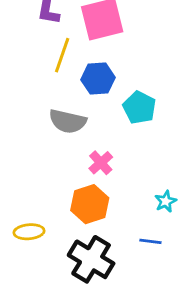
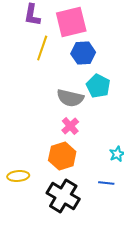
blue hexagon: (98, 79) -> (83, 53), moved
gray semicircle: (68, 121) -> (70, 98), moved

